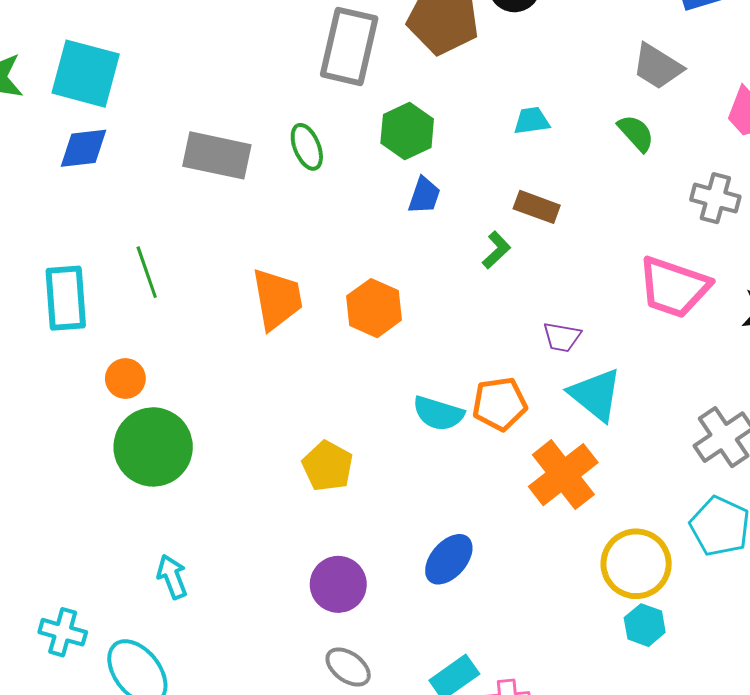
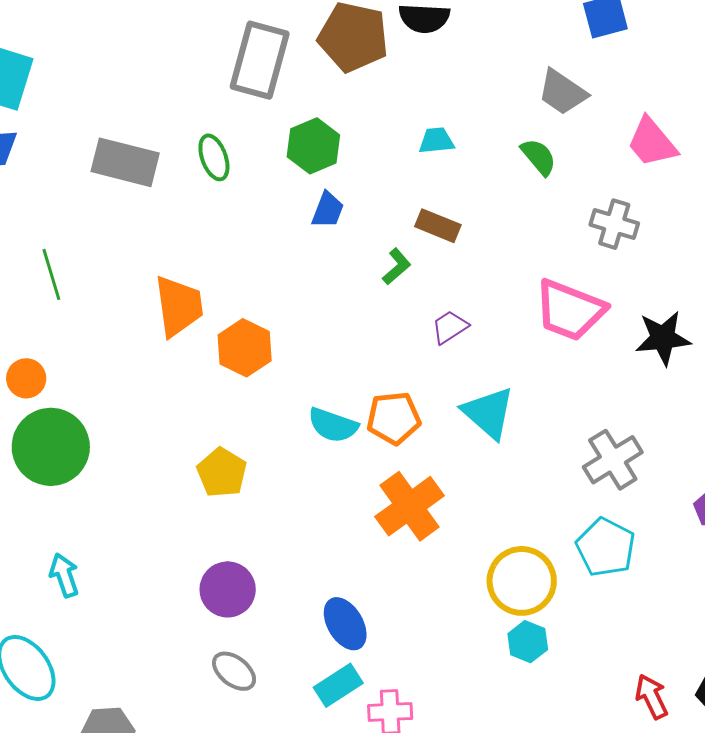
orange hexagon: (374, 308) -> (245, 348), moved
purple trapezoid: (562, 337) -> (450, 327), moved, turned 135
orange cross: (563, 475) -> (409, 506), moved
blue ellipse: (449, 559) -> (345, 624), moved, turned -74

